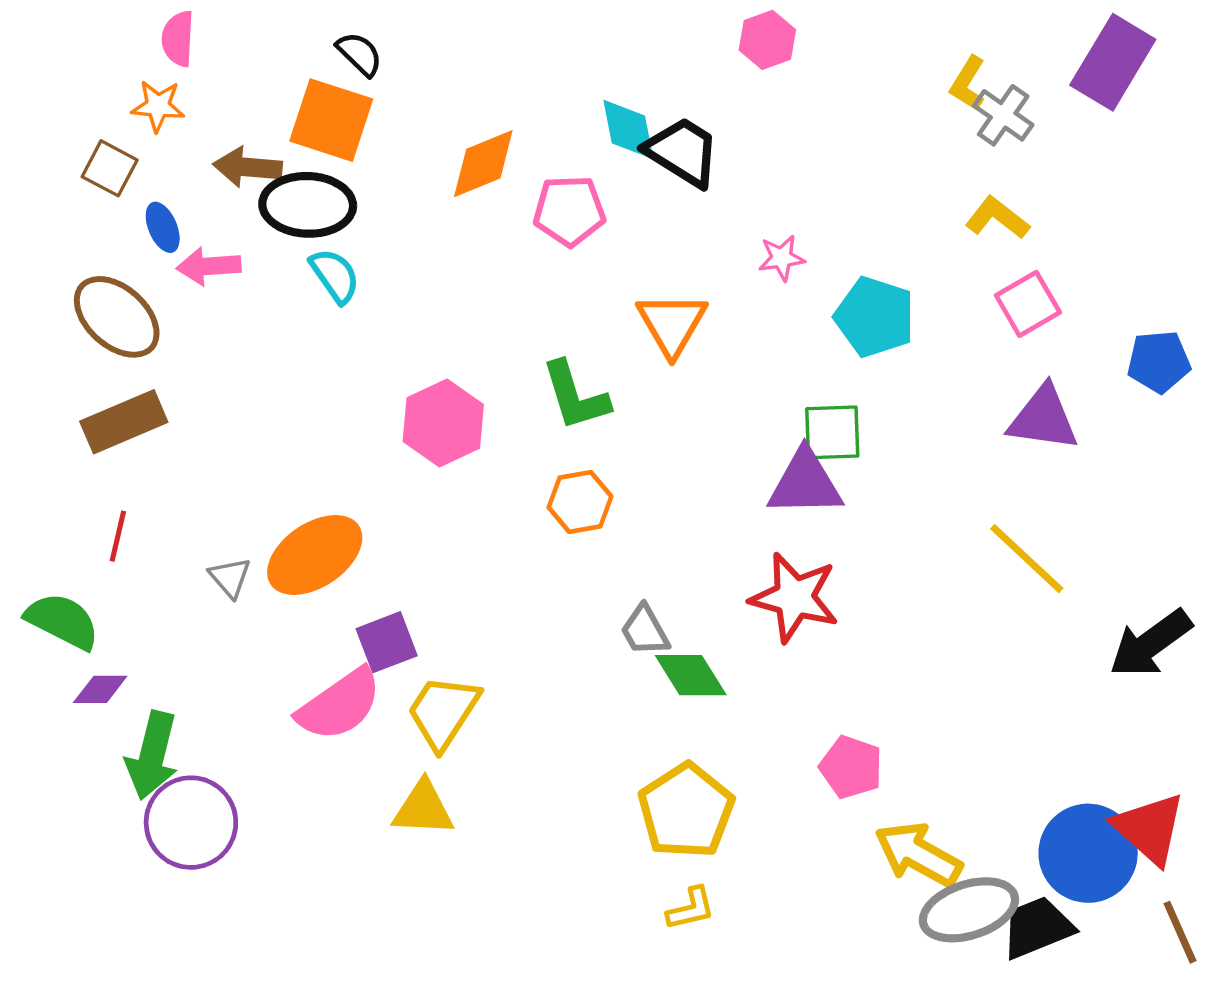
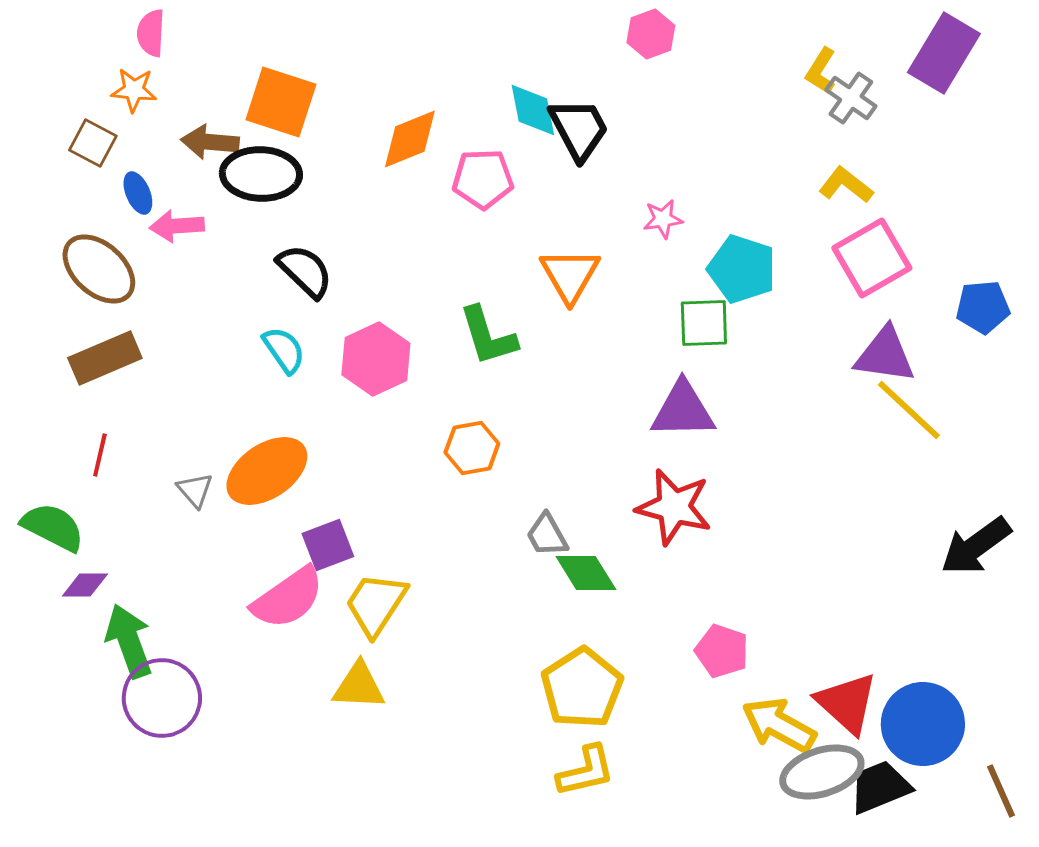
black semicircle: (360, 54) -> (305, 271), moved, size x1.4
black trapezoid: (683, 152) -> (579, 129), turned 30
cyan semicircle: (335, 276) -> (284, 350), moved
pink square: (1028, 304) -> (872, 258), size x1.4
green square: (832, 432) -> (704, 323), moved
orange hexagon: (580, 502) -> (472, 448), moved
yellow line: (1027, 559) -> (909, 410), moved
green arrow: (152, 755) -> (129, 641), turned 146
red triangle: (1149, 828) -> (847, 703), moved
yellow L-shape: (691, 909) -> (586, 771), size x1.4

